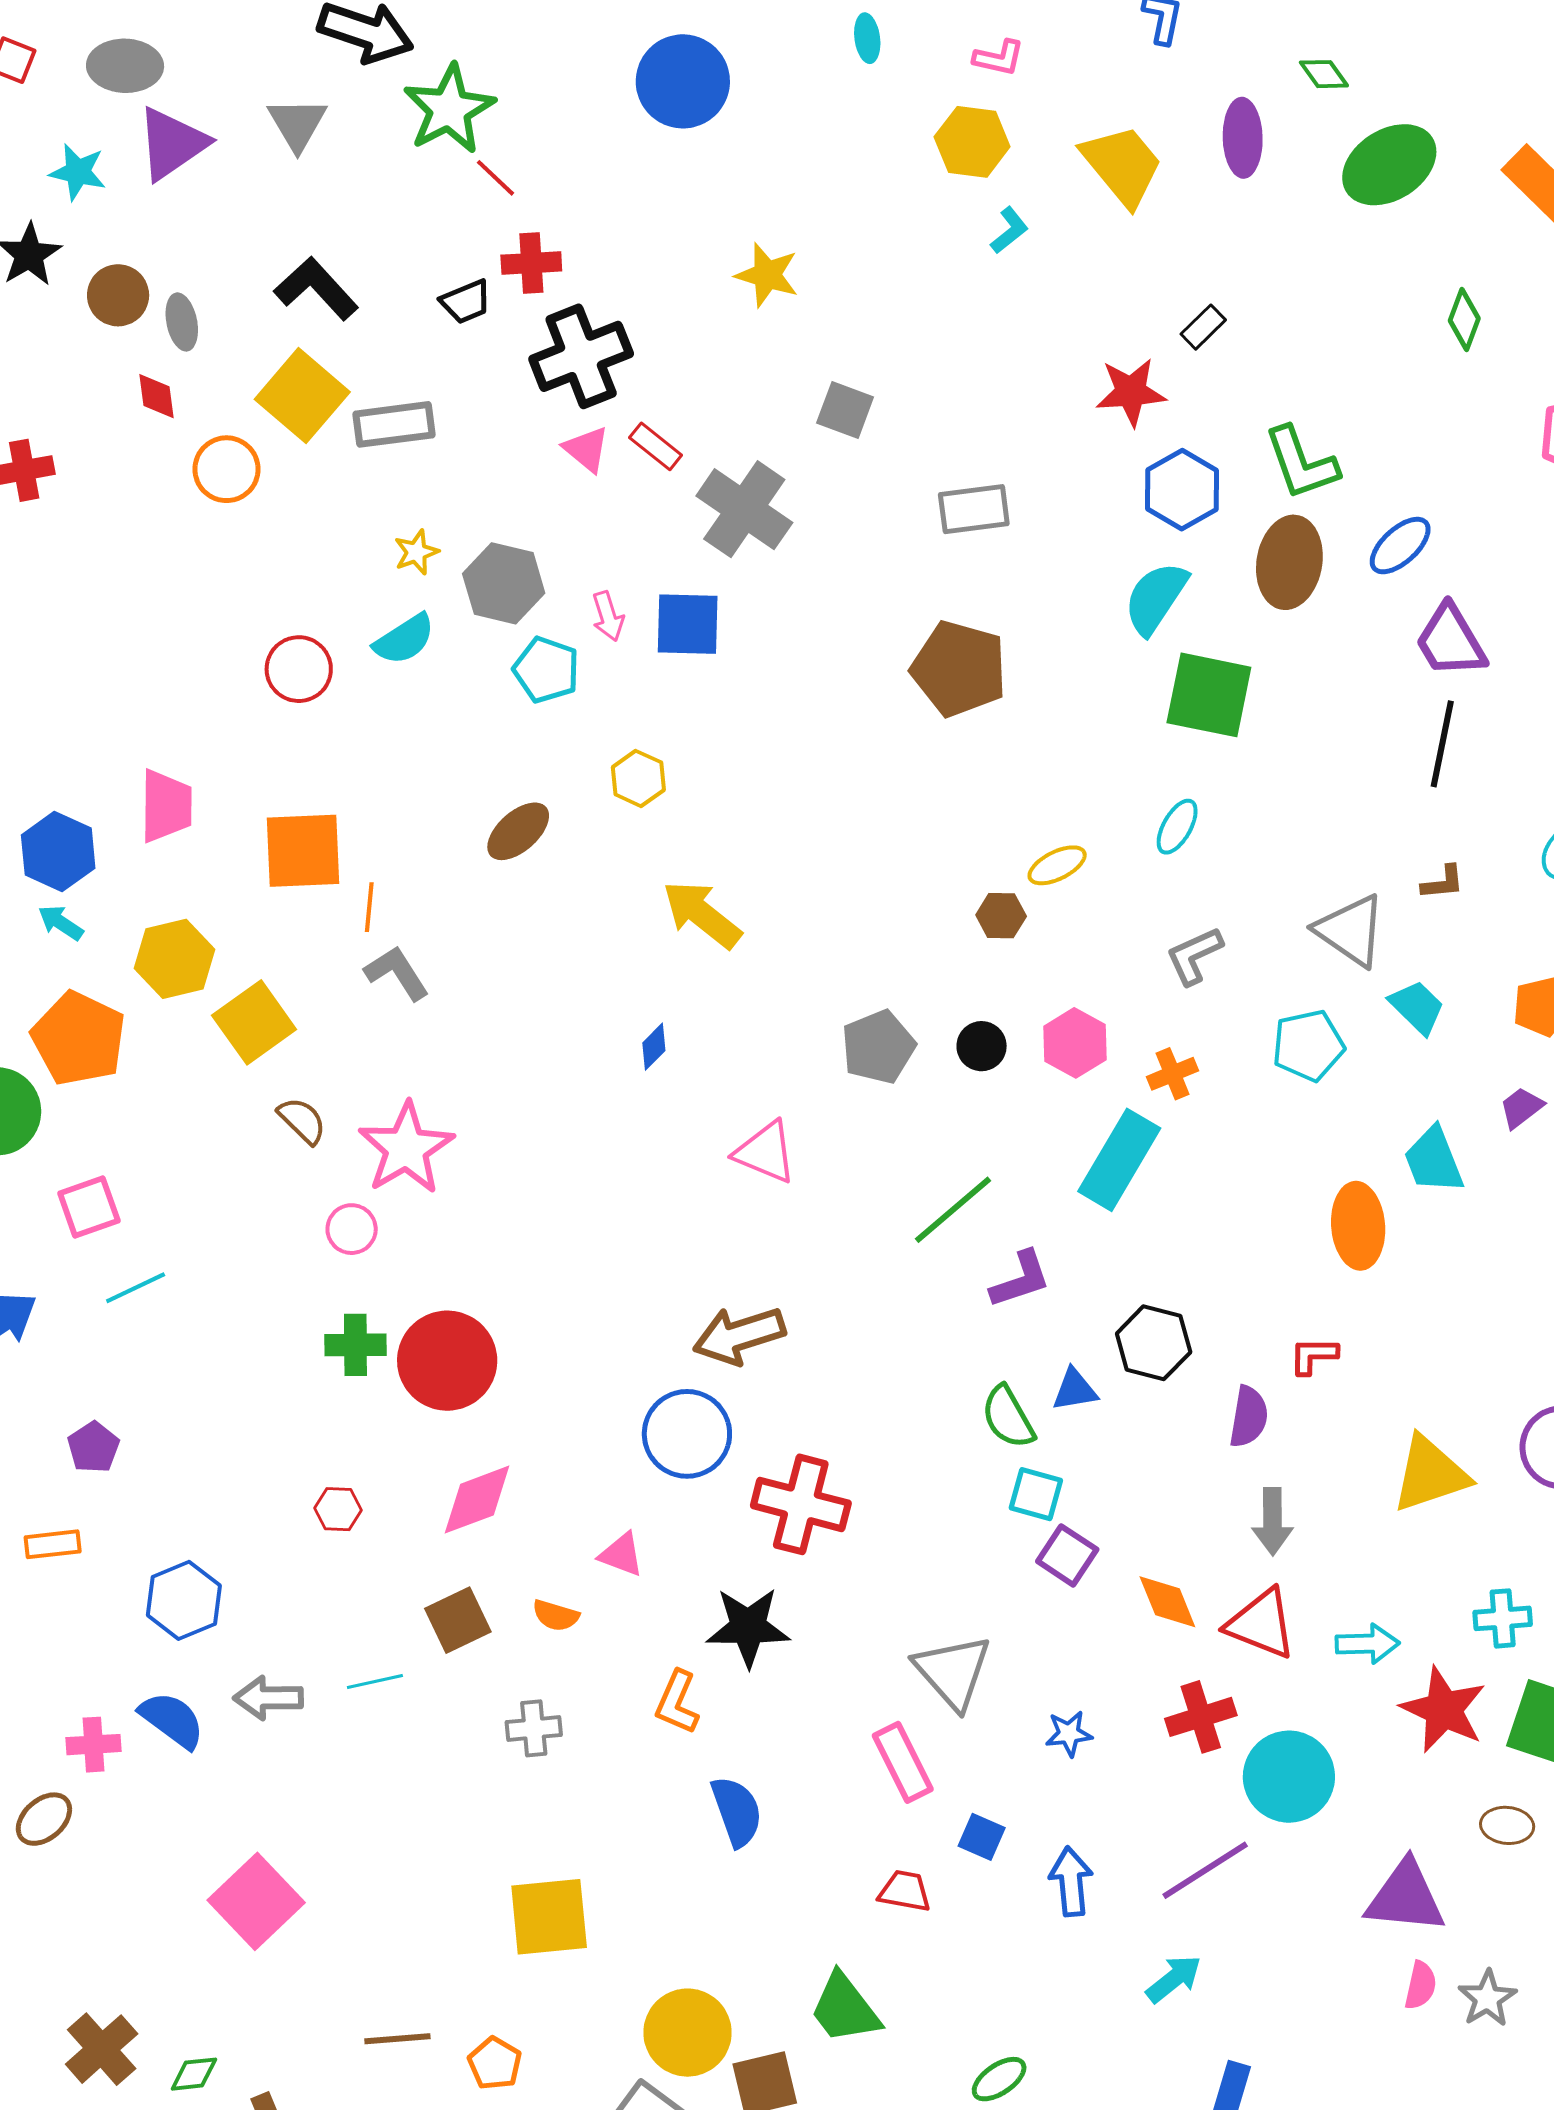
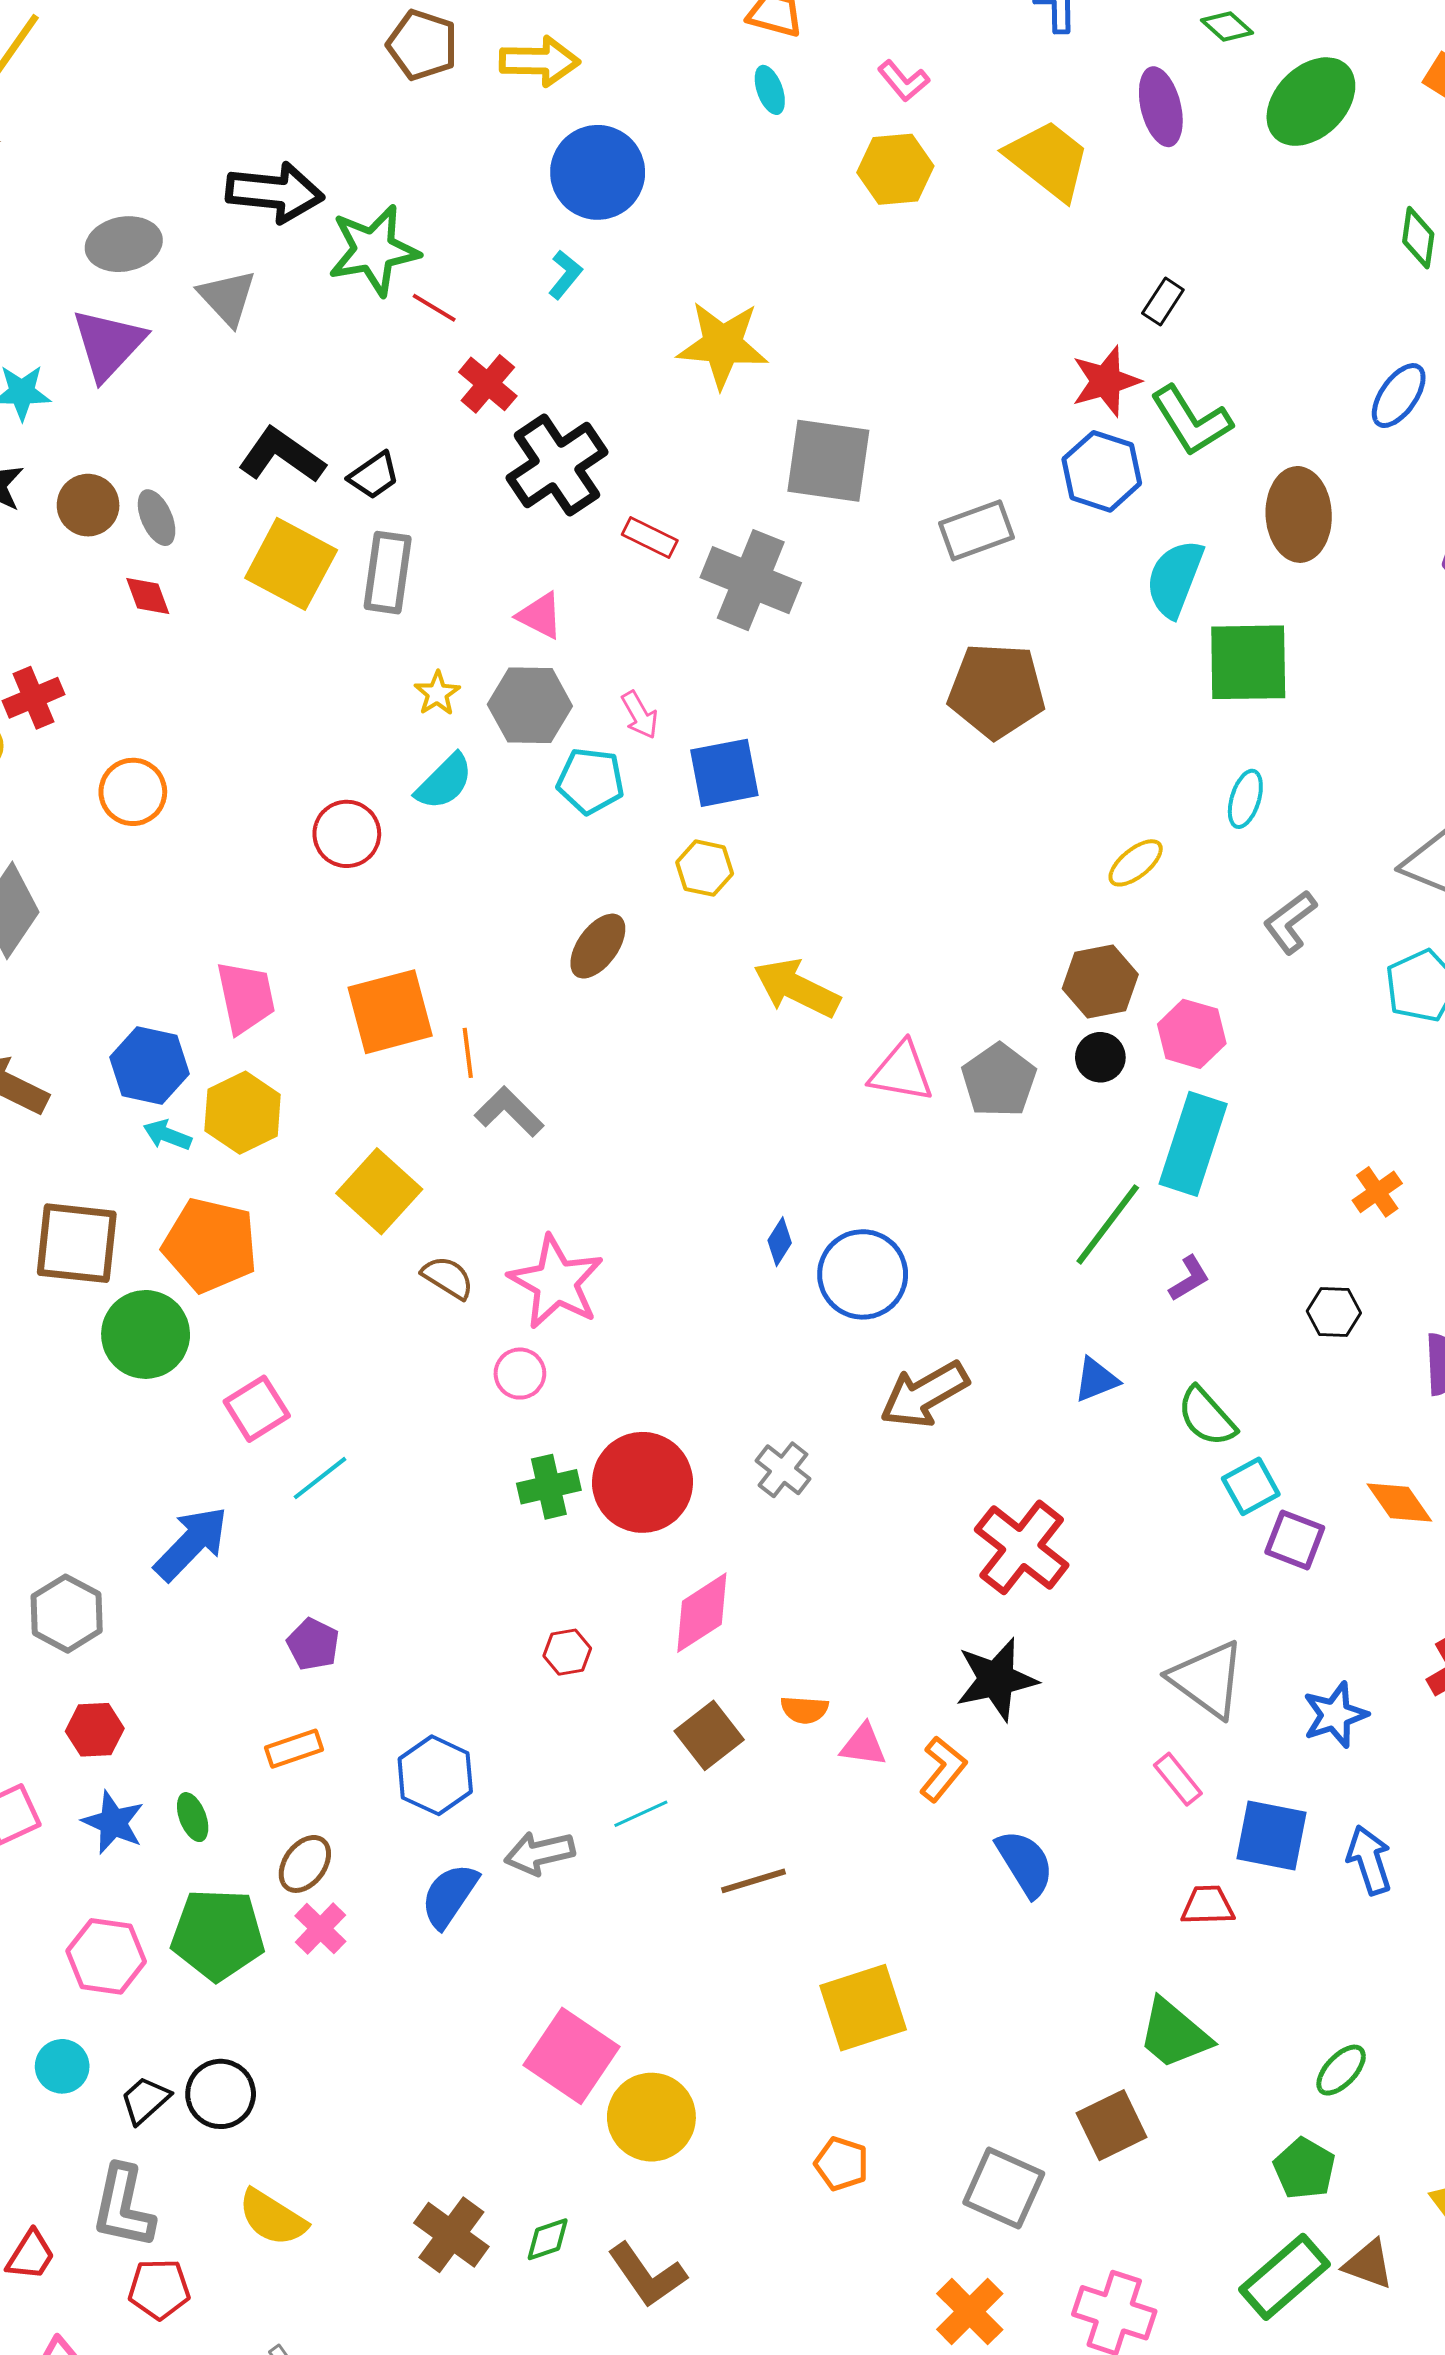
pink L-shape: (999, 58) -> (903, 81), turned 50
gray ellipse: (125, 66) -> (124, 244), moved
green star: (449, 109) -> (374, 250), turned 30
cyan L-shape: (1009, 230) -> (565, 275), moved
red cross: (531, 263) -> (488, 384), turned -34
yellow star: (767, 275) -> (722, 345), size x1.4
black trapezoid: (466, 302) -> (374, 475), moved
gray square: (845, 410) -> (828, 461), size x1.6
gray rectangle: (394, 424) -> (388, 573), turned -62
pink triangle: (586, 449) -> (540, 616), moved
green L-shape: (1301, 463) -> (1191, 421), moved
orange circle: (226, 469) -> (133, 792), moved
blue hexagon: (1182, 490) -> (1102, 471), moved
blue ellipse: (1400, 546) -> (1399, 396), moved
blue square: (688, 624) -> (724, 773), moved
brown hexagon: (1001, 916) -> (1100, 981), moved, size x1.5
yellow hexagon: (175, 959) -> (243, 1113), moved
blue diamond: (654, 1047) -> (780, 1242), moved
orange cross: (1173, 1074) -> (1377, 1192), moved
pink triangle: (765, 1152) -> (901, 1072), moved
cyan rectangle: (1119, 1160) -> (1193, 1144), moved
purple L-shape: (1020, 1279) -> (1189, 1278), size x0.7
black hexagon: (1154, 1343) -> (1334, 1312), size x0.7
blue triangle: (1075, 1390) -> (1096, 1380), moved
blue circle: (687, 1434) -> (863, 1274), moved
cyan square: (1036, 1494) -> (1251, 1486), turned -32
red cross: (801, 1504) -> (1022, 1547), turned 36
pink triangle: (621, 1555) -> (863, 1745), moved
orange diamond: (1167, 1602) -> (1399, 1502), moved
orange L-shape: (677, 1702) -> (943, 1769), turned -152
blue semicircle: (172, 1720) -> (449, 1896), turned -80
gray cross: (534, 1728) -> (783, 1470), moved, turned -34
blue star: (1069, 1734) -> (1335, 1715), size x1.4
pink cross: (94, 1745) -> (320, 1929), moved, turned -30
pink rectangle: (903, 1762) -> (1178, 1779), size x0.7
brown ellipse: (44, 1819) -> (305, 1864), moved
blue square: (982, 1837) -> (1272, 1835), size x1.6
yellow circle: (687, 2033) -> (651, 2117), moved
brown line: (397, 2039) -> (753, 1881), moved

